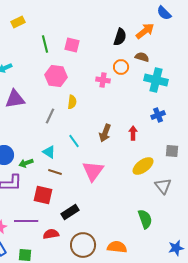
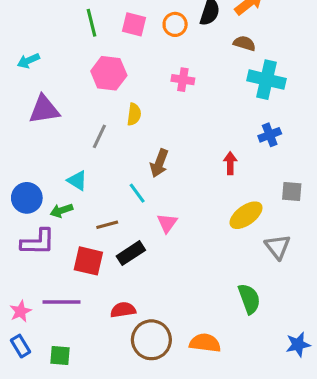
orange circle: (121, 67) -> (175, 24), moved
brown arrow: (105, 133) -> (159, 163), moved
cyan line: (74, 141) -> (137, 193), moved
cyan triangle: (49, 152) -> (77, 181), moved
pink triangle: (93, 171) -> (167, 223), size x0.6
brown line: (55, 172) -> (107, 225), turned -32
black rectangle: (70, 212) -> (131, 253), moved
red semicircle: (51, 234) -> (123, 310), moved

